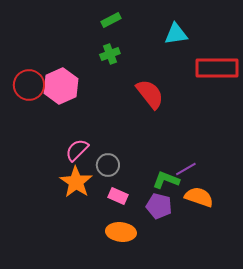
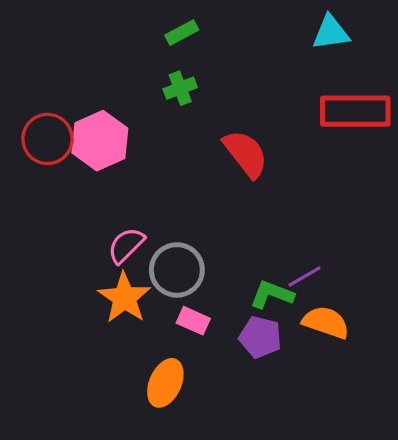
cyan triangle: (176, 34) -> (331, 33), moved
gray circle: (108, 165) -> (177, 270), size x1.4
orange ellipse: (121, 232) -> (165, 383), moved, turned -72

